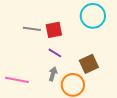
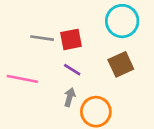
brown square: (89, 64) -> (121, 64), moved
pink line: (17, 80) -> (22, 79), moved

